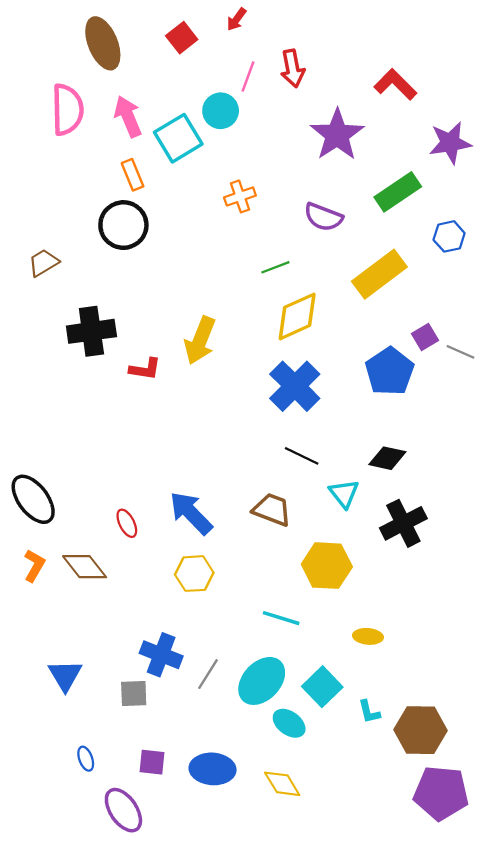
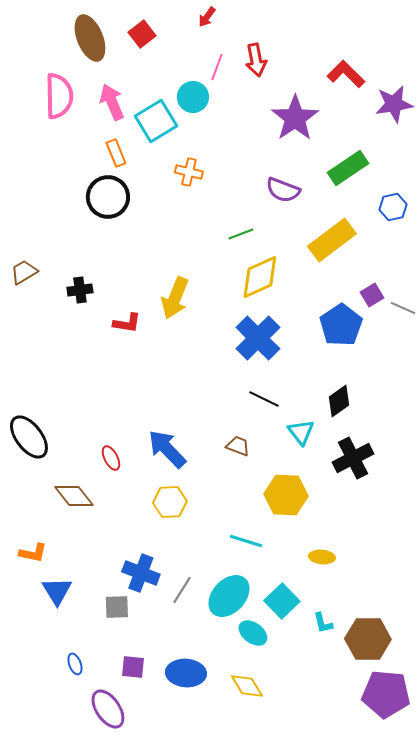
red square: (182, 38) -> (142, 34), moved
purple star: (450, 143) -> (394, 104), moved
orange cross: (240, 196) -> (189, 172), moved, turned 32
brown trapezoid: (43, 263) -> (24, 272), moved
black cross: (91, 331) -> (80, 290), size x0.6
black diamond: (387, 458) -> (339, 401), turned -48
brown trapezoid: (272, 510) -> (238, 446), size x0.7
orange L-shape: (34, 566) -> (33, 553), moved, turned 72

